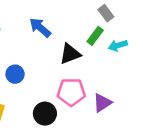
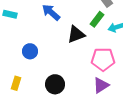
pink pentagon: (71, 92) -> (103, 59), moved
purple triangle: (102, 103) -> (101, 85), moved

